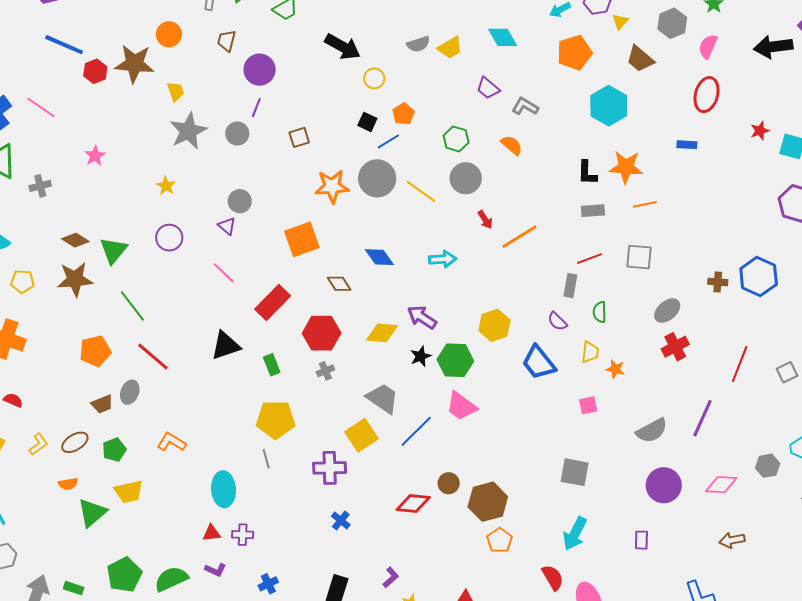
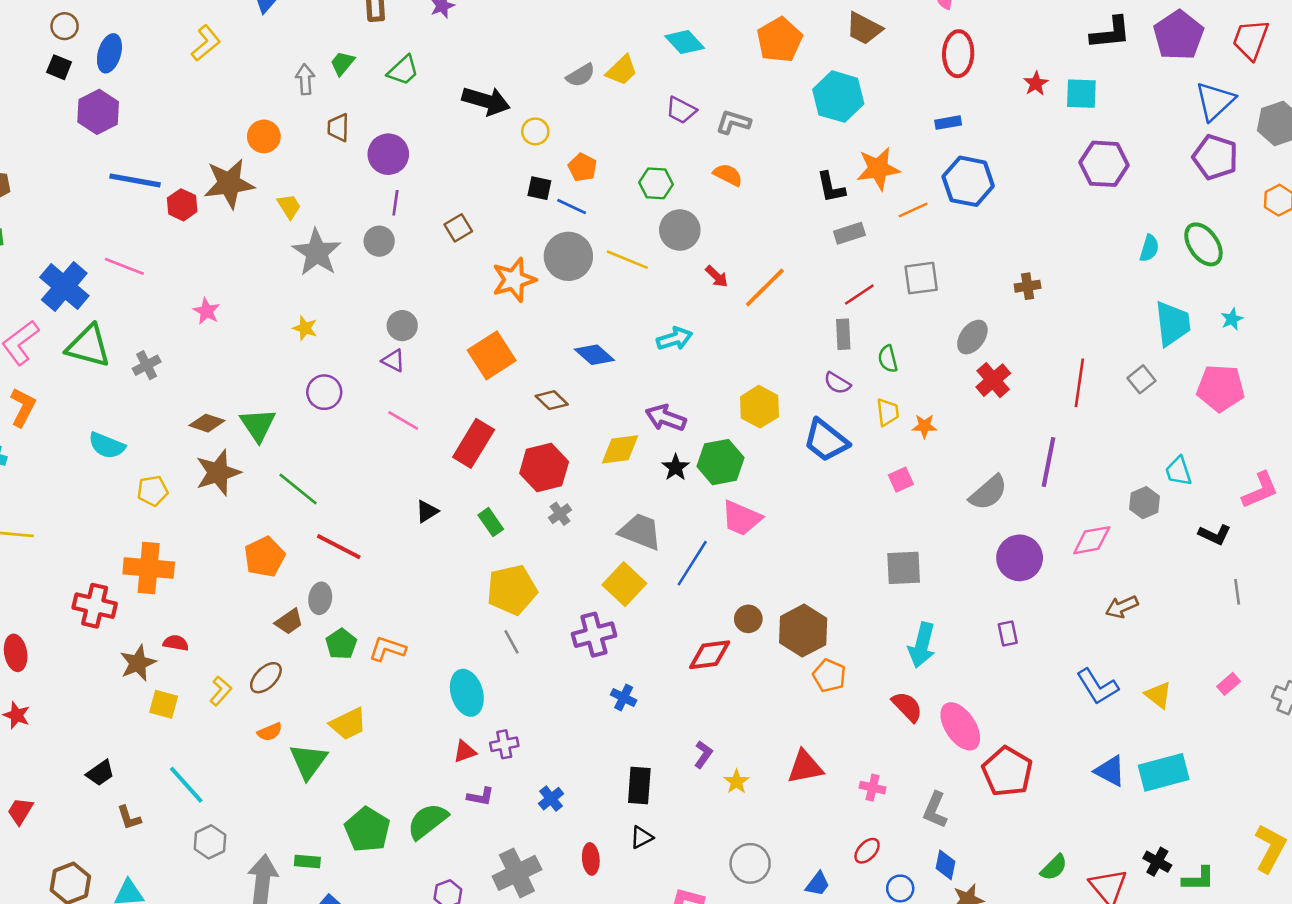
blue line: (388, 141) -> (572, 206), turned 70
blue hexagon: (759, 277) -> (968, 181), moved
black triangle: (226, 346) -> (427, 511), size x0.6
green pentagon: (114, 450) -> (341, 644), moved

